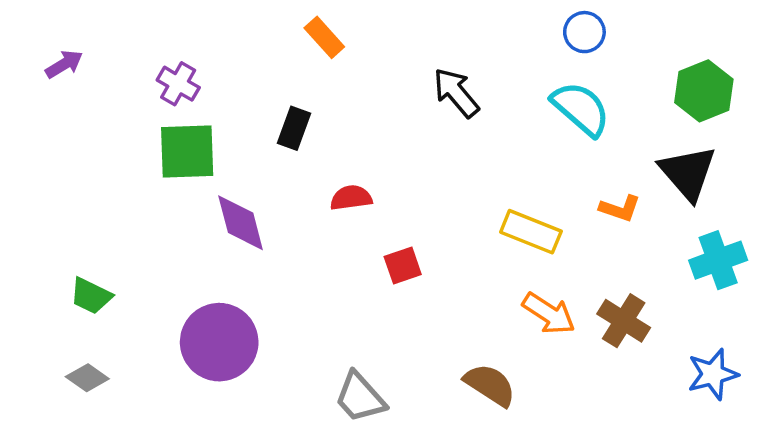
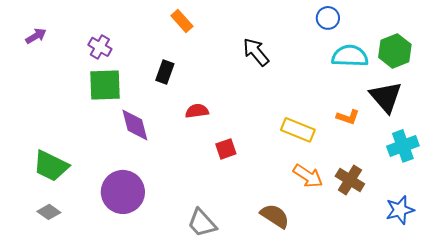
cyan semicircle: (581, 109) -> (350, 56), moved, turned -39
green trapezoid: (91, 296) -> (51, 166), size x1.5

